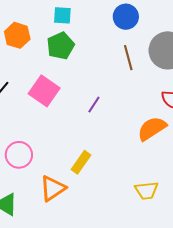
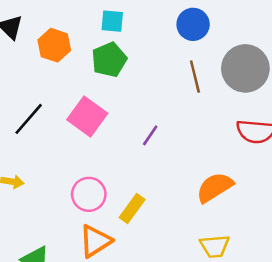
orange semicircle: (152, 129) -> (215, 187), moved
pink circle: (19, 155) -> (89, 194), moved

